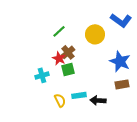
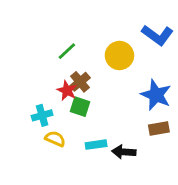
green square: (68, 69) -> (80, 107), turned 32
yellow semicircle: (60, 100) -> (55, 139), moved, turned -40

